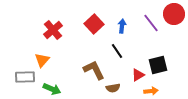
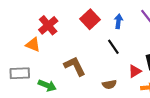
orange triangle: (42, 60) -> (33, 45), moved, turned -49
brown L-shape: (94, 70) -> (75, 66), moved

